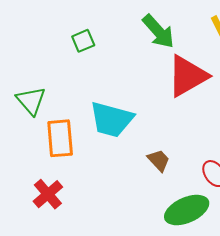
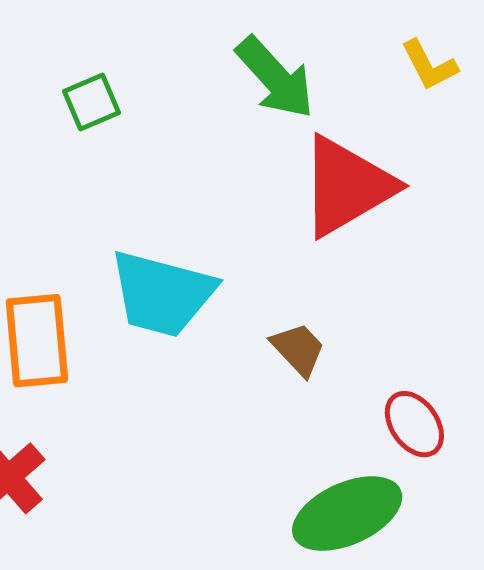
brown trapezoid: (159, 160) -> (298, 349), moved

